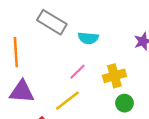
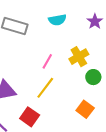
cyan semicircle: (88, 38) -> (57, 20), moved

